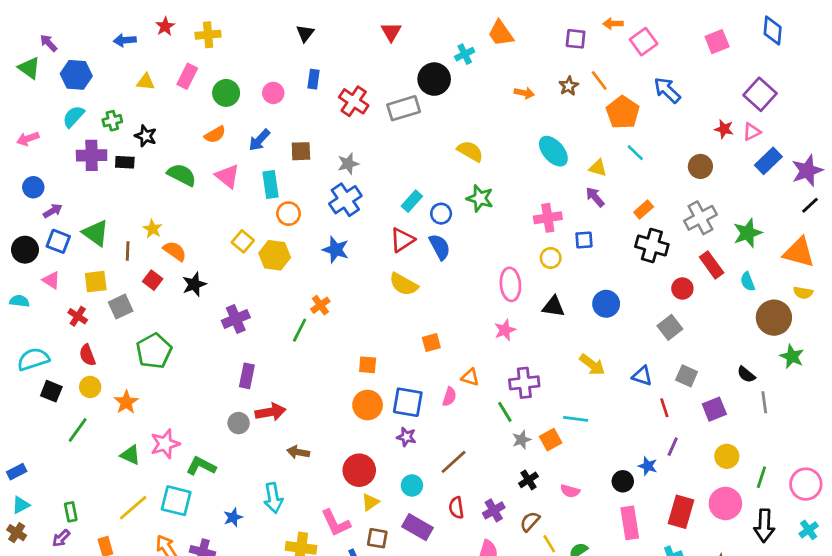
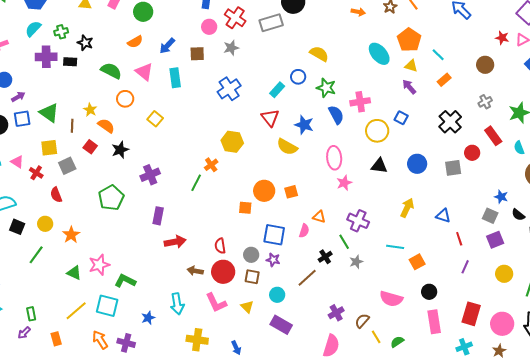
pink circle: (273, 93) -> (209, 27), moved
orange pentagon: (623, 112) -> (409, 40), moved
gray star: (348, 164) -> (231, 48), moved
orange rectangle: (644, 209) -> (444, 80), moved
orange circle: (288, 214) -> (125, 99), moved
blue circle: (441, 214) -> (298, 77), moved
pink cross: (548, 218) -> (360, 102), moved
gray cross: (700, 218) -> (485, 102), size x0.6
red triangle: (402, 240) -> (270, 118), turned -36
blue square: (584, 240) -> (401, 118), turned 32
blue square: (58, 241) -> (22, 119), turned -30
black cross: (652, 246) -> (450, 122), turned 30
blue semicircle: (440, 247) -> (336, 115), moved
blue star: (336, 250) -> (304, 125), moved
yellow hexagon: (275, 255) -> (232, 142), moved
yellow circle: (551, 258) -> (377, 131), size x1.5
pink triangle: (51, 280) -> (17, 162), moved
yellow semicircle: (404, 284) -> (287, 147), moved
pink ellipse: (510, 284) -> (334, 158), moved
gray square: (670, 327) -> (453, 168), moved, turned 30
green pentagon: (154, 351) -> (111, 198), moved
red semicircle: (87, 355) -> (56, 195), moved
yellow arrow: (592, 365) -> (407, 208), turned -102
gray square: (687, 376) -> (490, 216), moved
purple cross: (524, 383) -> (358, 221), turned 30
orange circle: (368, 405) -> (264, 191), moved
gray circle: (239, 423) -> (251, 255), moved
orange square: (551, 440) -> (417, 262), moved
blue star: (648, 466) -> (501, 197), moved
red circle: (359, 470) -> (223, 272), moved
black cross: (528, 480) -> (325, 257), moved
pink semicircle: (570, 491) -> (391, 299), size x1.6
yellow triangle: (370, 502) -> (247, 307), turned -40
pink circle: (725, 503) -> (502, 324), moved
red semicircle: (456, 508) -> (220, 246), moved
pink L-shape: (336, 523) -> (216, 303), moved
brown square: (377, 538) -> (252, 277), moved

